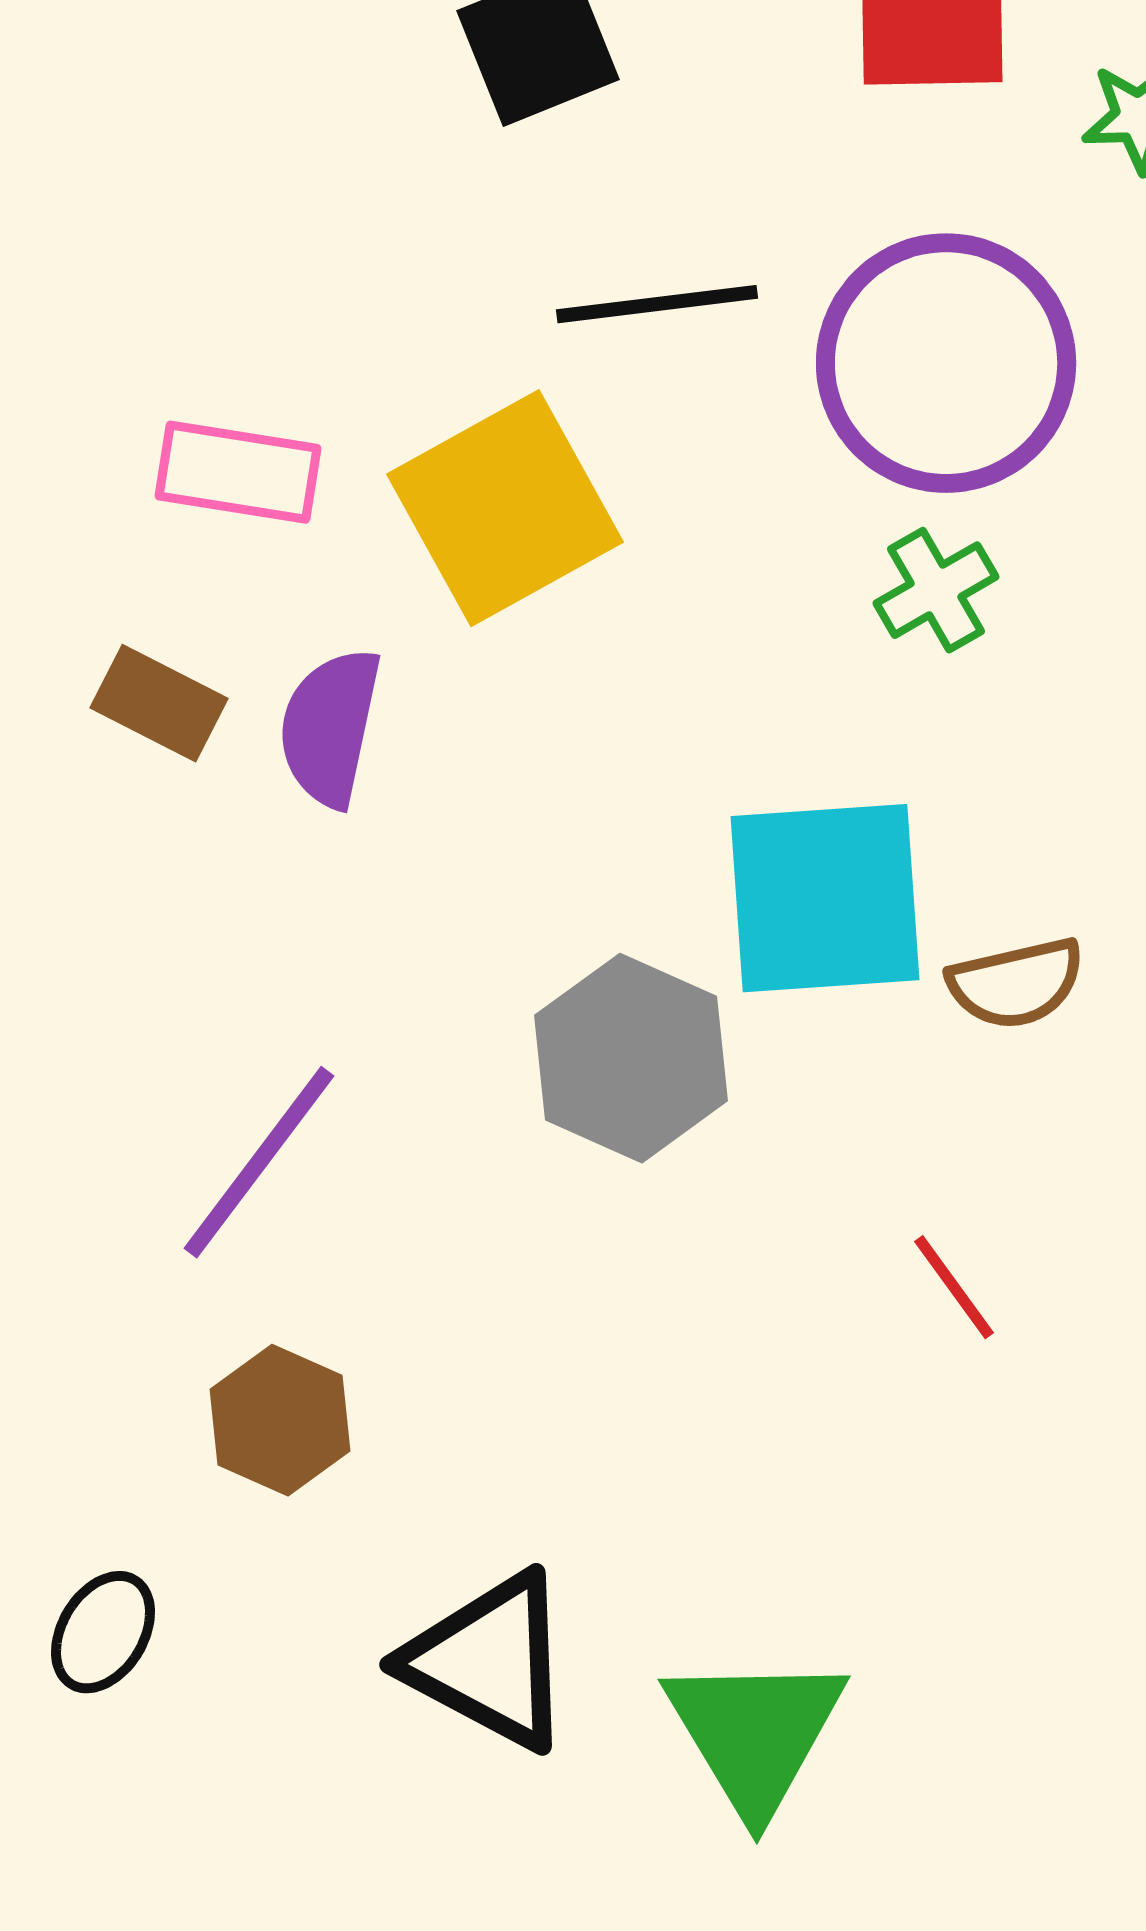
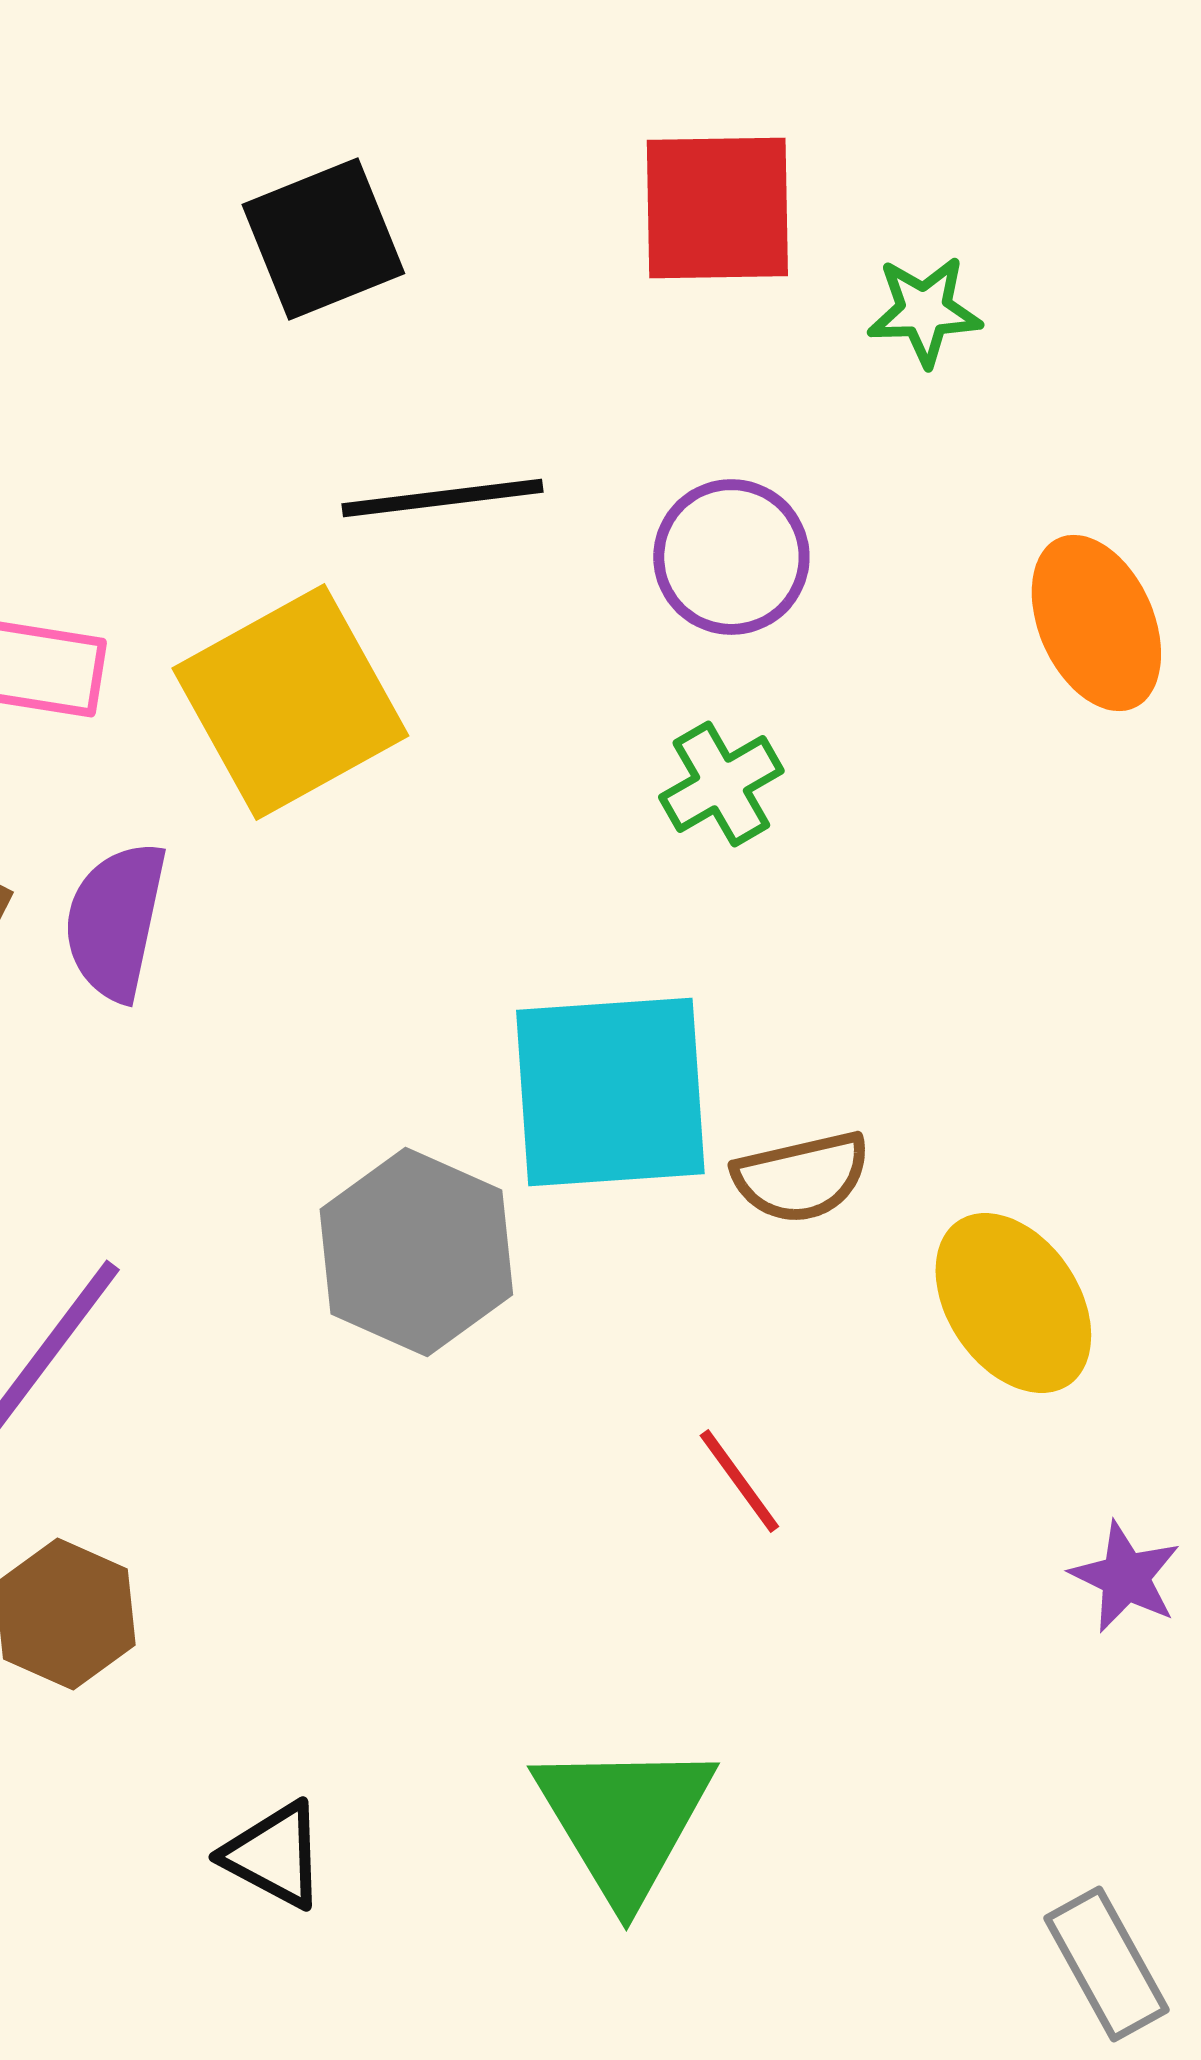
purple circle: (946, 363) -> (731, 557), size x0.6
black triangle: (489, 1661) -> (274, 1855), size x0.6
green triangle: (755, 1733) -> (624, 1820), moved

